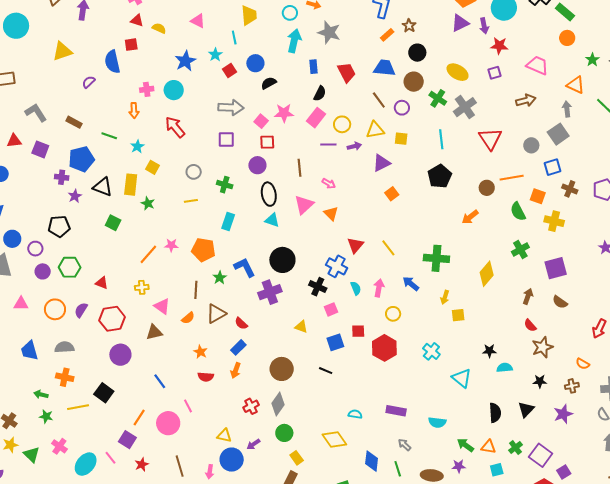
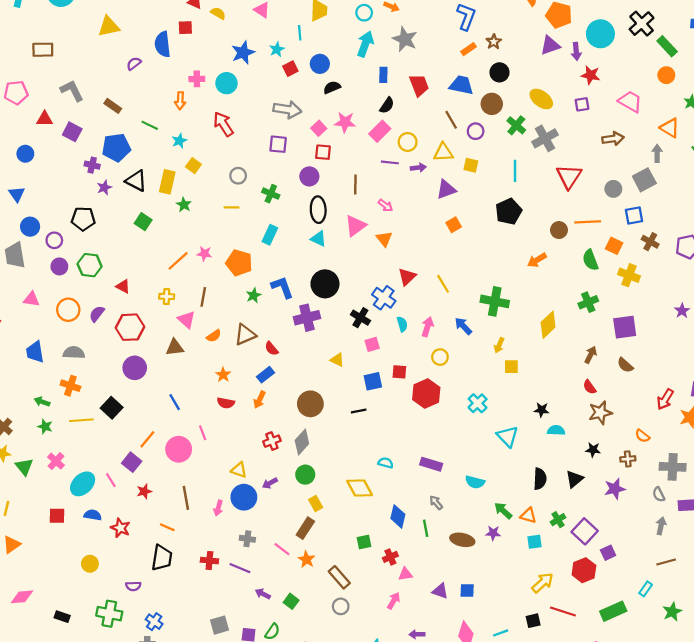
brown line: (196, 290) -> (203, 297), moved
black line: (326, 371) -> (359, 411), turned -40

